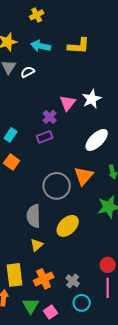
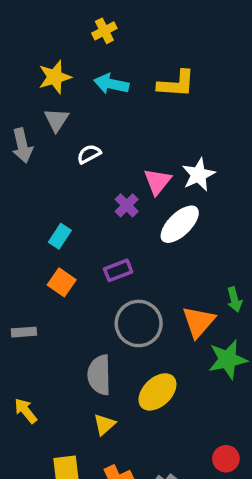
white semicircle: (28, 72) -> (89, 154), moved
purple rectangle: (45, 137) -> (118, 270), moved
white ellipse: (97, 140) -> (180, 224), moved
orange triangle: (84, 176) -> (199, 322), moved

